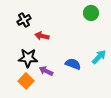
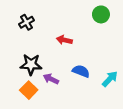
red arrow: (42, 36) -> (64, 40), moved
cyan arrow: (99, 57) -> (110, 79), moved

